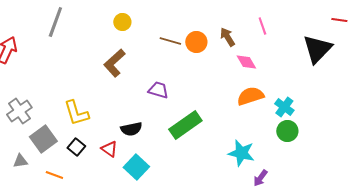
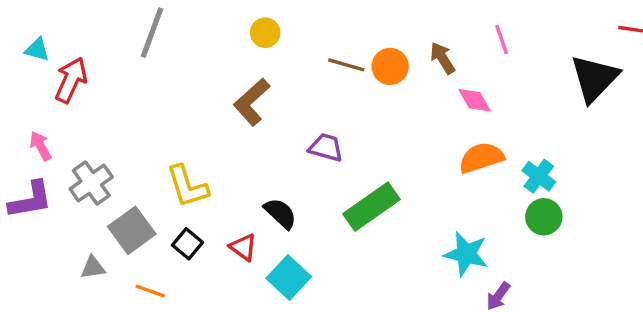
black semicircle: (131, 129) -> (280, 213), turned -125

